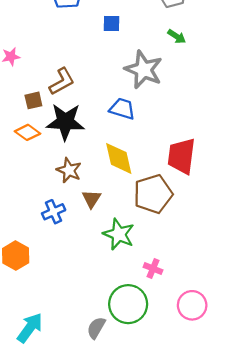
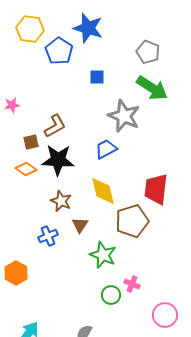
green arrow: (177, 36) -> (152, 88), size x2.0
blue trapezoid: (122, 109) -> (106, 149), turned -45
green circle: (128, 304) -> (111, 295), moved, size x0.6

